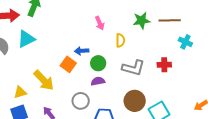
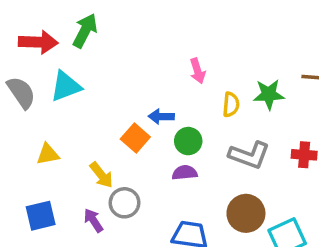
green star: (142, 21) -> (269, 94), moved
yellow arrow: (44, 80) -> (101, 175), moved, size x0.7
yellow triangle: (20, 92) -> (48, 154), moved
gray circle: (81, 101) -> (125, 203), moved

